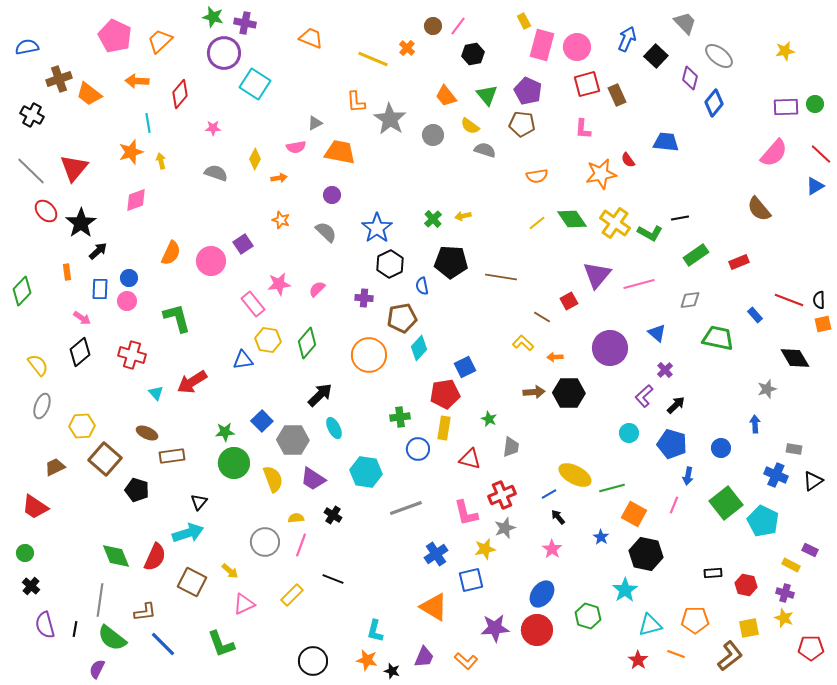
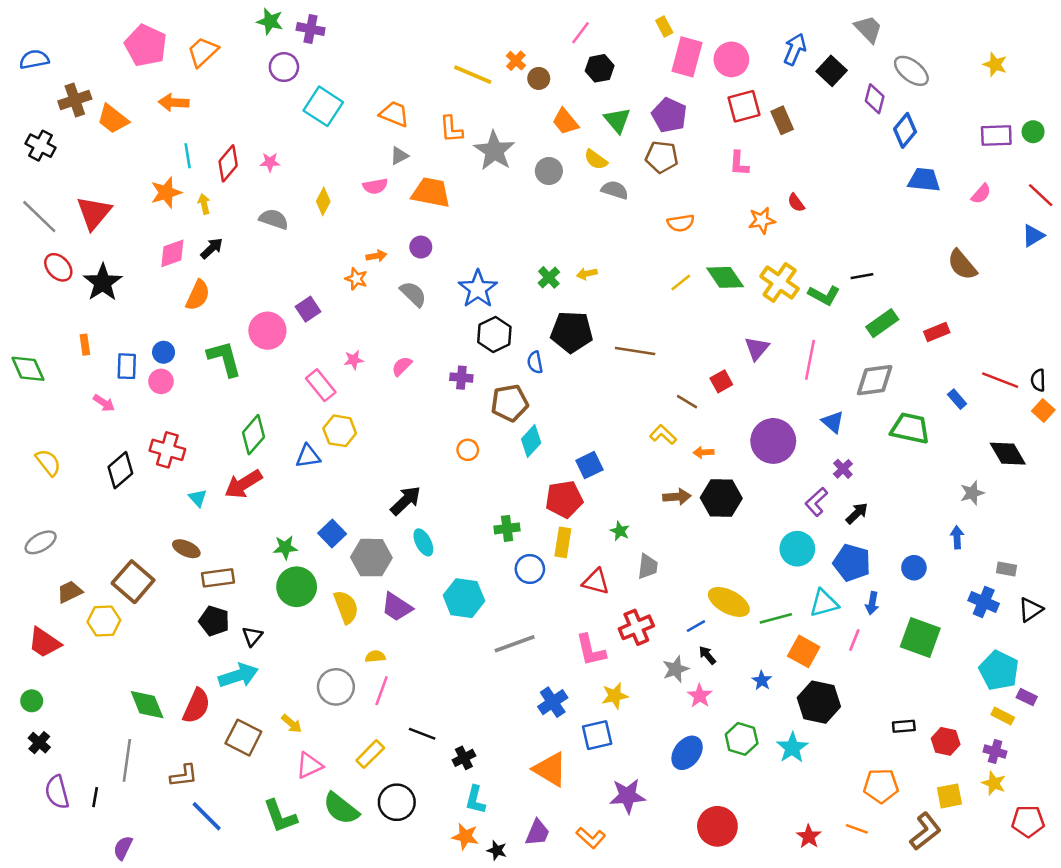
brown circle: (433, 26) -> (539, 78), moved
orange trapezoid: (311, 38) -> (394, 114), moved
yellow star: (785, 51) -> (995, 64), turned 30
purple circle: (224, 53) -> (284, 67), size x0.7
red diamond: (180, 94) -> (228, 163), moved
blue trapezoid: (666, 142) -> (924, 180), moved
pink semicircle: (774, 153) -> (981, 194), size x0.6
orange star: (601, 174) -> (762, 220), size x0.7
orange arrow: (279, 178) -> (376, 256), moved
black arrow: (98, 251) -> (212, 248), moved
orange semicircle: (171, 253) -> (198, 295), moved
purple triangle: (597, 275) -> (757, 348), size x0.7
pink star: (279, 284) -> (354, 360), size x0.7
pink line: (639, 284) -> (810, 360), turned -64
green diamond: (22, 291) -> (28, 369), turned -68
gray diamond: (690, 300) -> (875, 380), size x1.5
green L-shape: (177, 318) -> (224, 359), moved
orange square: (823, 324) -> (1043, 411), turned -36
green diamond: (307, 343) -> (254, 435), moved
black diamond: (80, 352) -> (120, 470), moved
orange circle: (369, 355) -> (468, 450), size x0.5
gray ellipse: (42, 406) -> (41, 542), moved, turned 40
yellow hexagon: (82, 426) -> (104, 621), moved
cyan circle: (629, 433) -> (797, 549), size x1.4
black pentagon: (137, 490) -> (214, 621), moved
green square: (726, 503) -> (920, 637), turned -32
black cross: (333, 515) -> (464, 758), moved, turned 30
cyan pentagon: (763, 521) -> (999, 670), moved
gray star: (505, 528) -> (676, 669), moved
green hexagon: (588, 616) -> (742, 739), moved
cyan triangle: (650, 625) -> (824, 603), moved
red circle: (537, 630) -> (717, 826), moved
green semicircle: (112, 638) -> (341, 809), moved
black circle: (313, 661) -> (397, 802), moved

